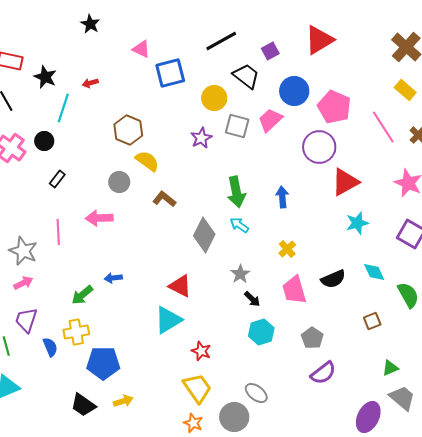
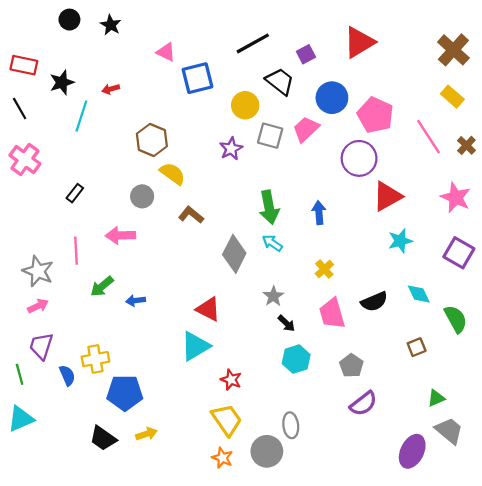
black star: (45, 77) -> (62, 82), turned 30
black circle: (44, 141) -> (69, 20), moved
green arrow: (82, 295) -> (102, 286), moved
gray ellipse: (256, 393) -> (291, 425), turned 45

